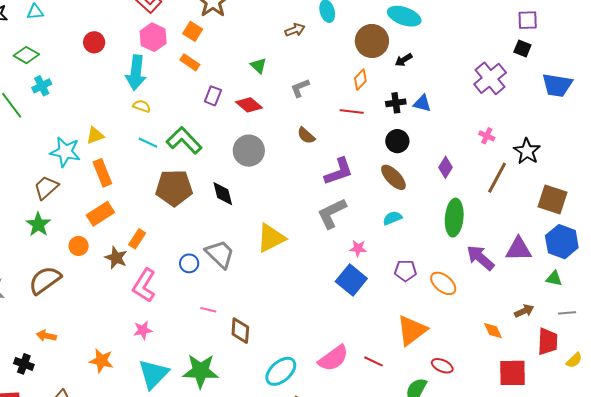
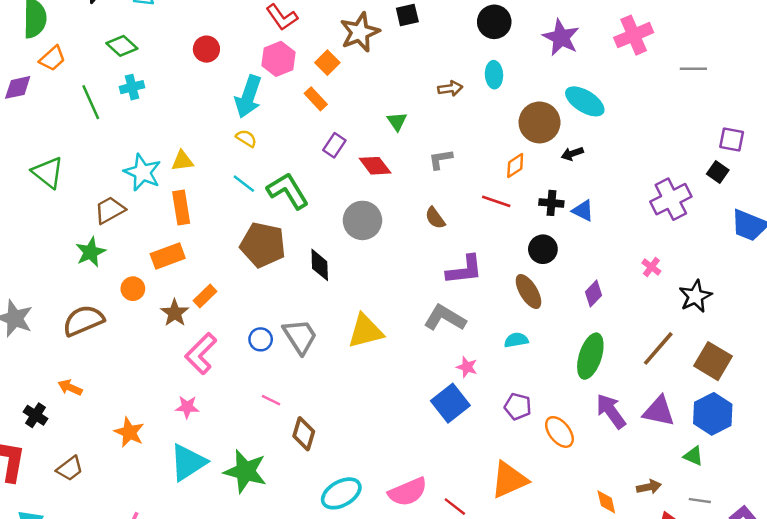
brown line: (497, 178) -> (658, 348), moved
gray L-shape: (332, 213) -> (445, 318), turned 44

